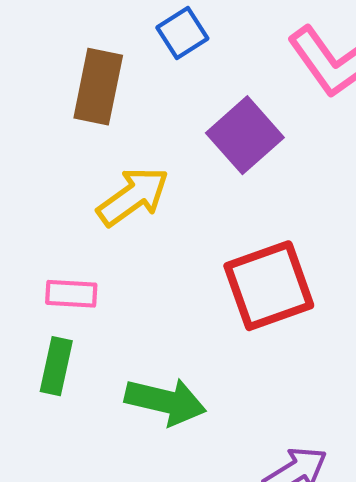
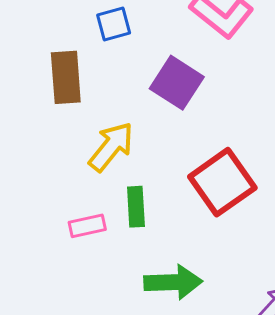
blue square: (182, 33) -> (114, 24), turned 33
green rectangle: (56, 366) -> (136, 207), moved

